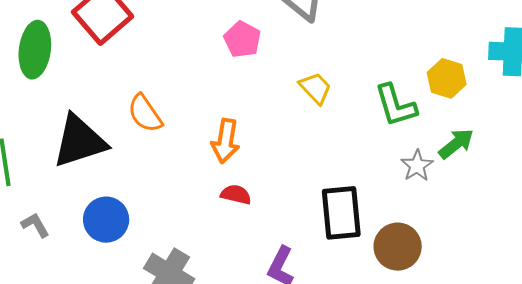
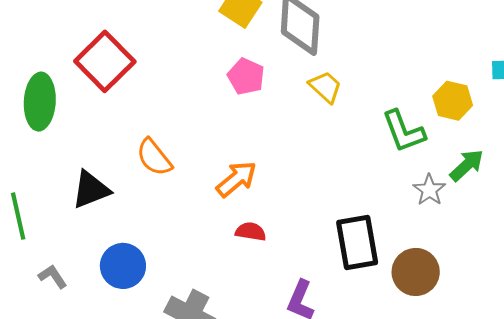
yellow trapezoid: (315, 88) -> (325, 87), moved
black triangle: (80, 141) -> (91, 190), size x0.7
orange arrow: (225, 141) -> (236, 179), turned -135

